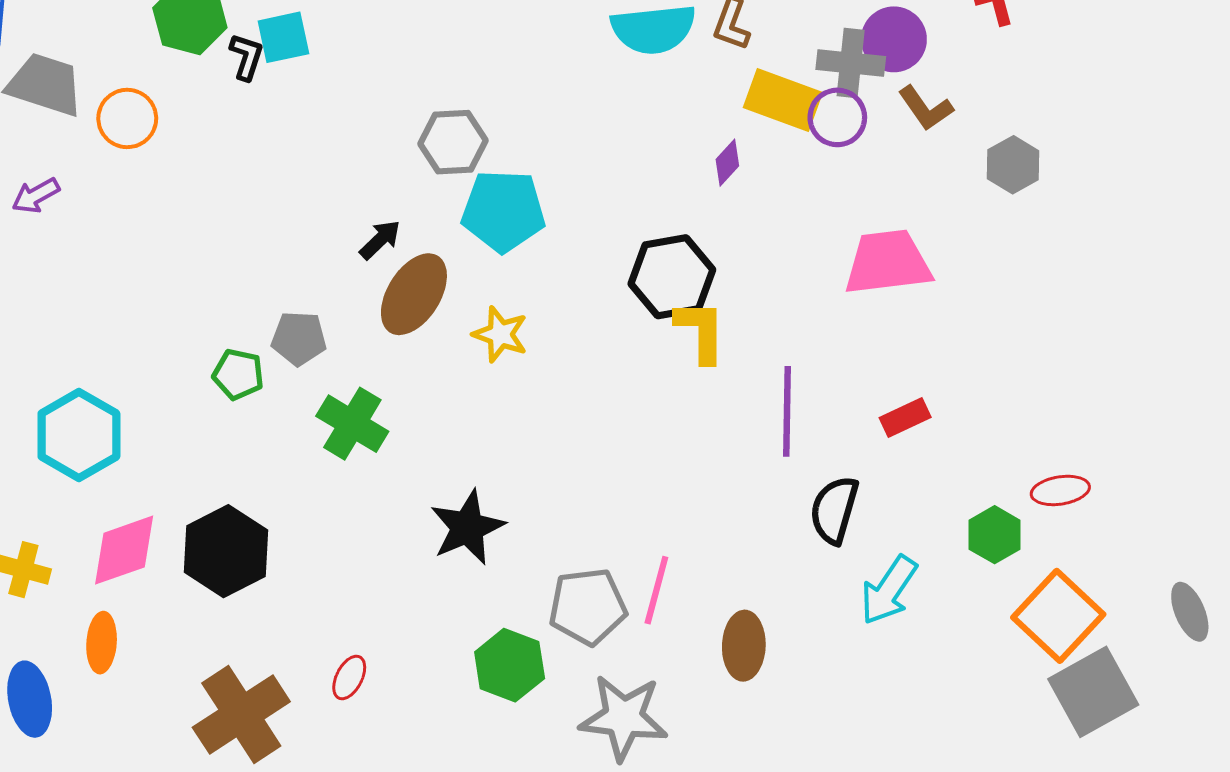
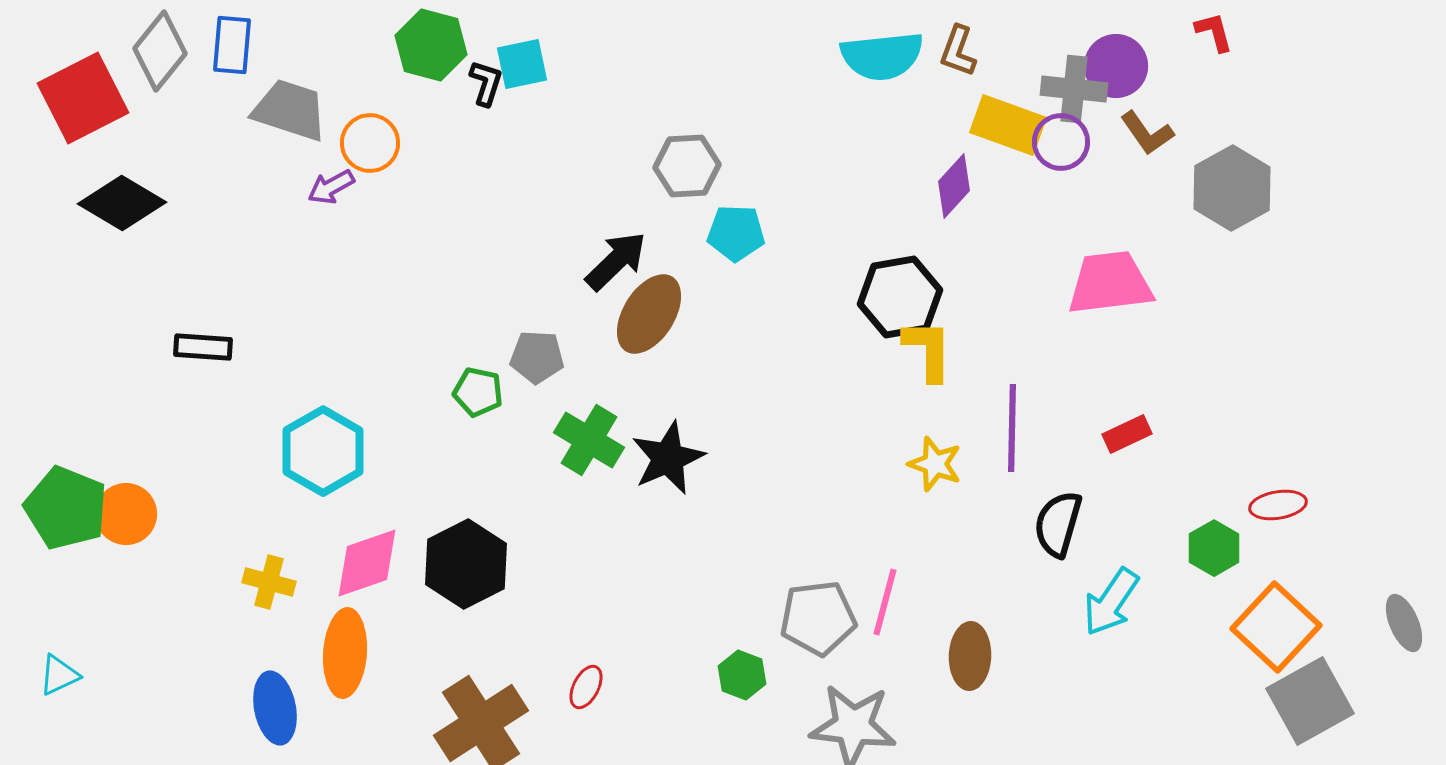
purple diamond: (727, 163) -> (954, 186), size x1.4
gray hexagon: (1013, 165) -> (1232, 188), size x1.5
purple arrow: (36, 196) -> (331, 187), moved
cyan pentagon: (503, 211) -> (736, 233), size x0.7
black arrow: (380, 240) -> (616, 261), size x1.5
yellow star: (500, 334) -> (935, 464), moved
black star: (467, 527) -> (668, 458), moved
orange ellipse: (102, 643) -> (345, 653), size x1.5
green hexagon: (510, 665) -> (742, 675), size x0.7

